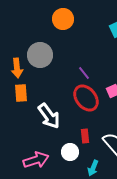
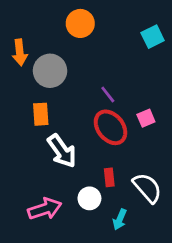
orange arrow: (17, 68) -> (20, 52), moved
orange rectangle: (21, 93) -> (41, 114), moved

